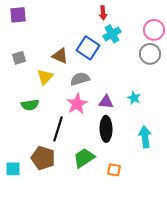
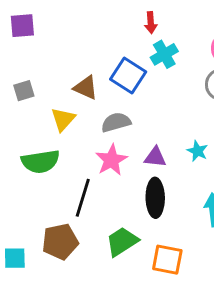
green semicircle: (30, 105) -> (40, 162), size x1.4
brown pentagon: (43, 158) -> (60, 242), turned -30
orange square: (114, 170) -> (167, 260), size x1.5

